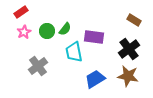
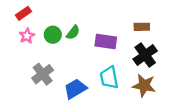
brown rectangle: (134, 20) -> (142, 27), moved, turned -32
cyan trapezoid: (74, 52) -> (109, 78), moved
blue trapezoid: (95, 79) -> (75, 89), moved

